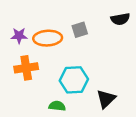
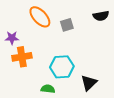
purple star: (19, 36) -> (12, 38), moved
orange ellipse: (48, 38) -> (40, 17), moved, turned 50

